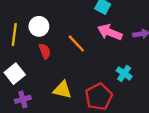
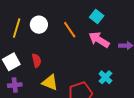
orange line: (76, 44) -> (70, 30), moved
red semicircle: (45, 51) -> (36, 61), moved

